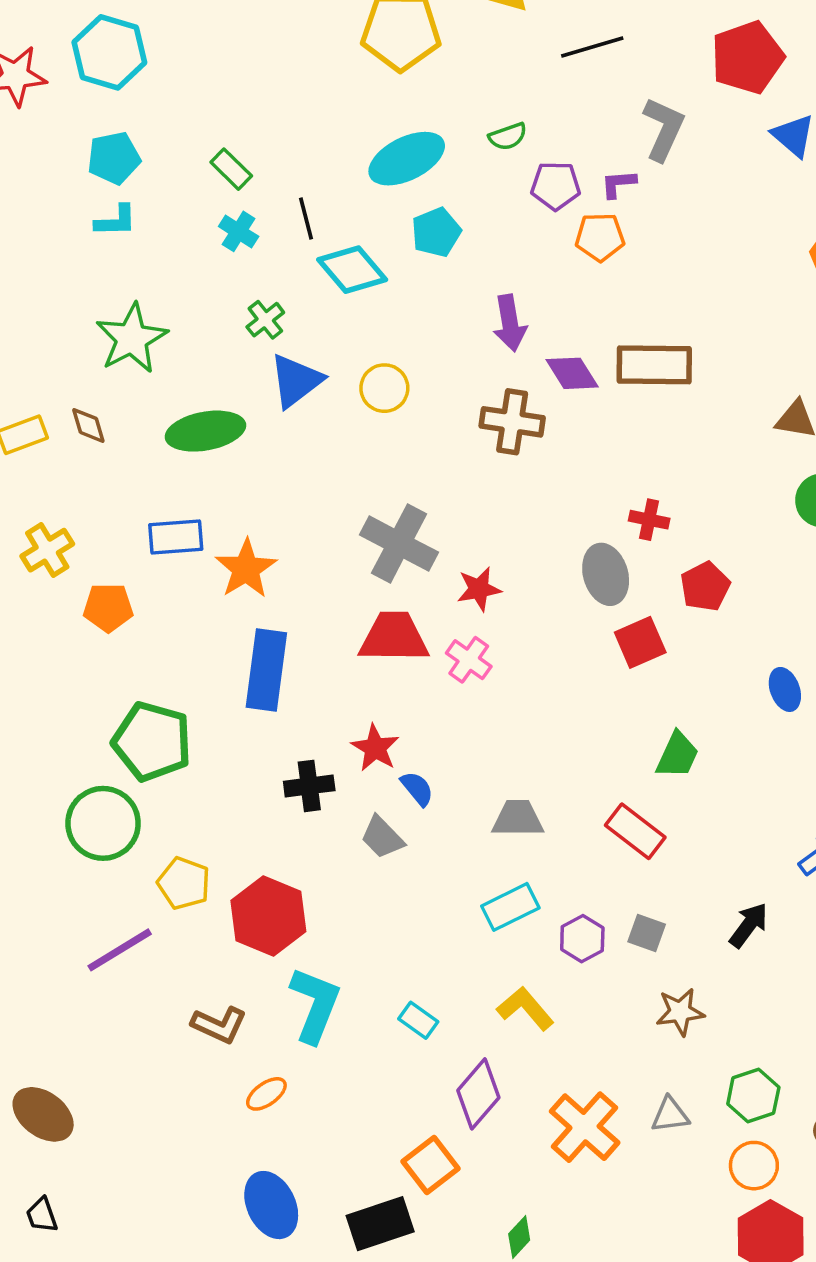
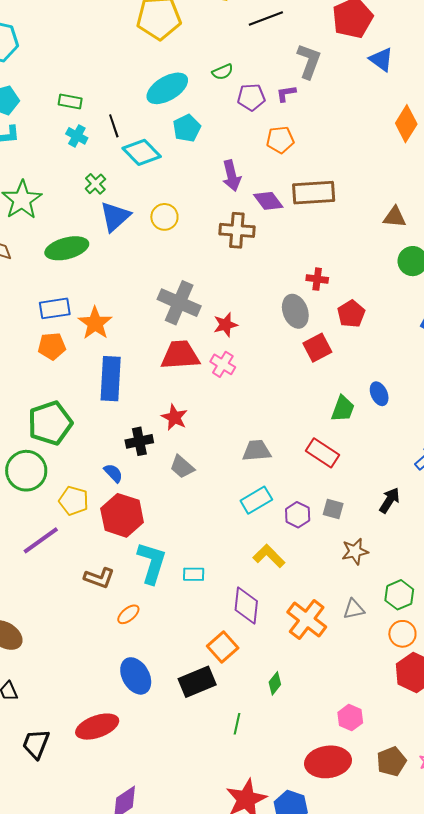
green rectangle: (231, 169) -> (70, 102), turned -30
orange pentagon: (600, 237) -> (280, 140), moved
orange pentagon: (108, 607) -> (52, 346), moved
blue ellipse: (785, 689) -> (379, 394), moved
green pentagon: (152, 741) -> (50, 423), turned -30
blue semicircle: (417, 789) -> (113, 473), moved
cyan rectangle: (418, 1020) -> (194, 574), moved, turned -30
purple diamond: (478, 1094) -> (246, 605), turned -30

